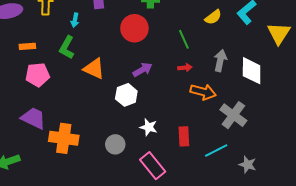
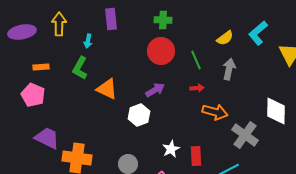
red circle: (134, 28) -> (161, 51), moved
gray arrow: (220, 61) -> (229, 69), moved
white diamond: (252, 71) -> (276, 111), moved
pink pentagon: (38, 75) -> (33, 95), moved, turned 30
white star: (149, 127) -> (171, 149), moved, turned 30

